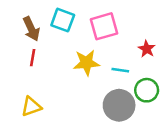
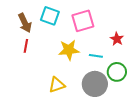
yellow triangle: (31, 107) -> (57, 85), moved

